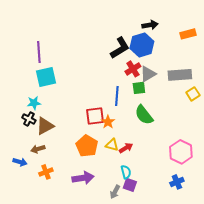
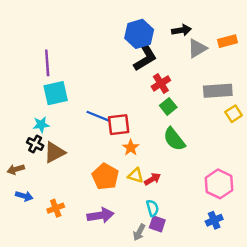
blue hexagon: (142, 45) -> (139, 34), moved
gray triangle: (148, 74) -> (197, 48), moved
green square: (139, 88) -> (168, 106), turned -32
blue line: (117, 96) -> (98, 116), moved, turned -72
red square: (95, 116) -> (119, 125), moved
brown arrow: (38, 149) -> (16, 169), moved

